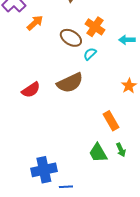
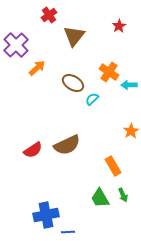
orange cross: (95, 27) -> (109, 72), moved
brown semicircle: (70, 83) -> (67, 145), moved
red semicircle: (31, 90) -> (33, 150), moved

